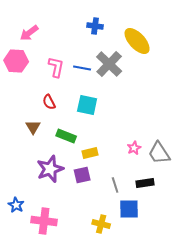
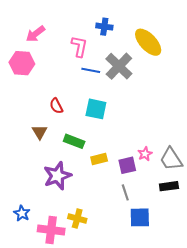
pink L-shape: (56, 67) -> (79, 46), moved
purple square: (82, 175) -> (127, 165), moved
black rectangle: (145, 183) -> (169, 186), moved
yellow cross: (101, 224) -> (77, 219), moved

